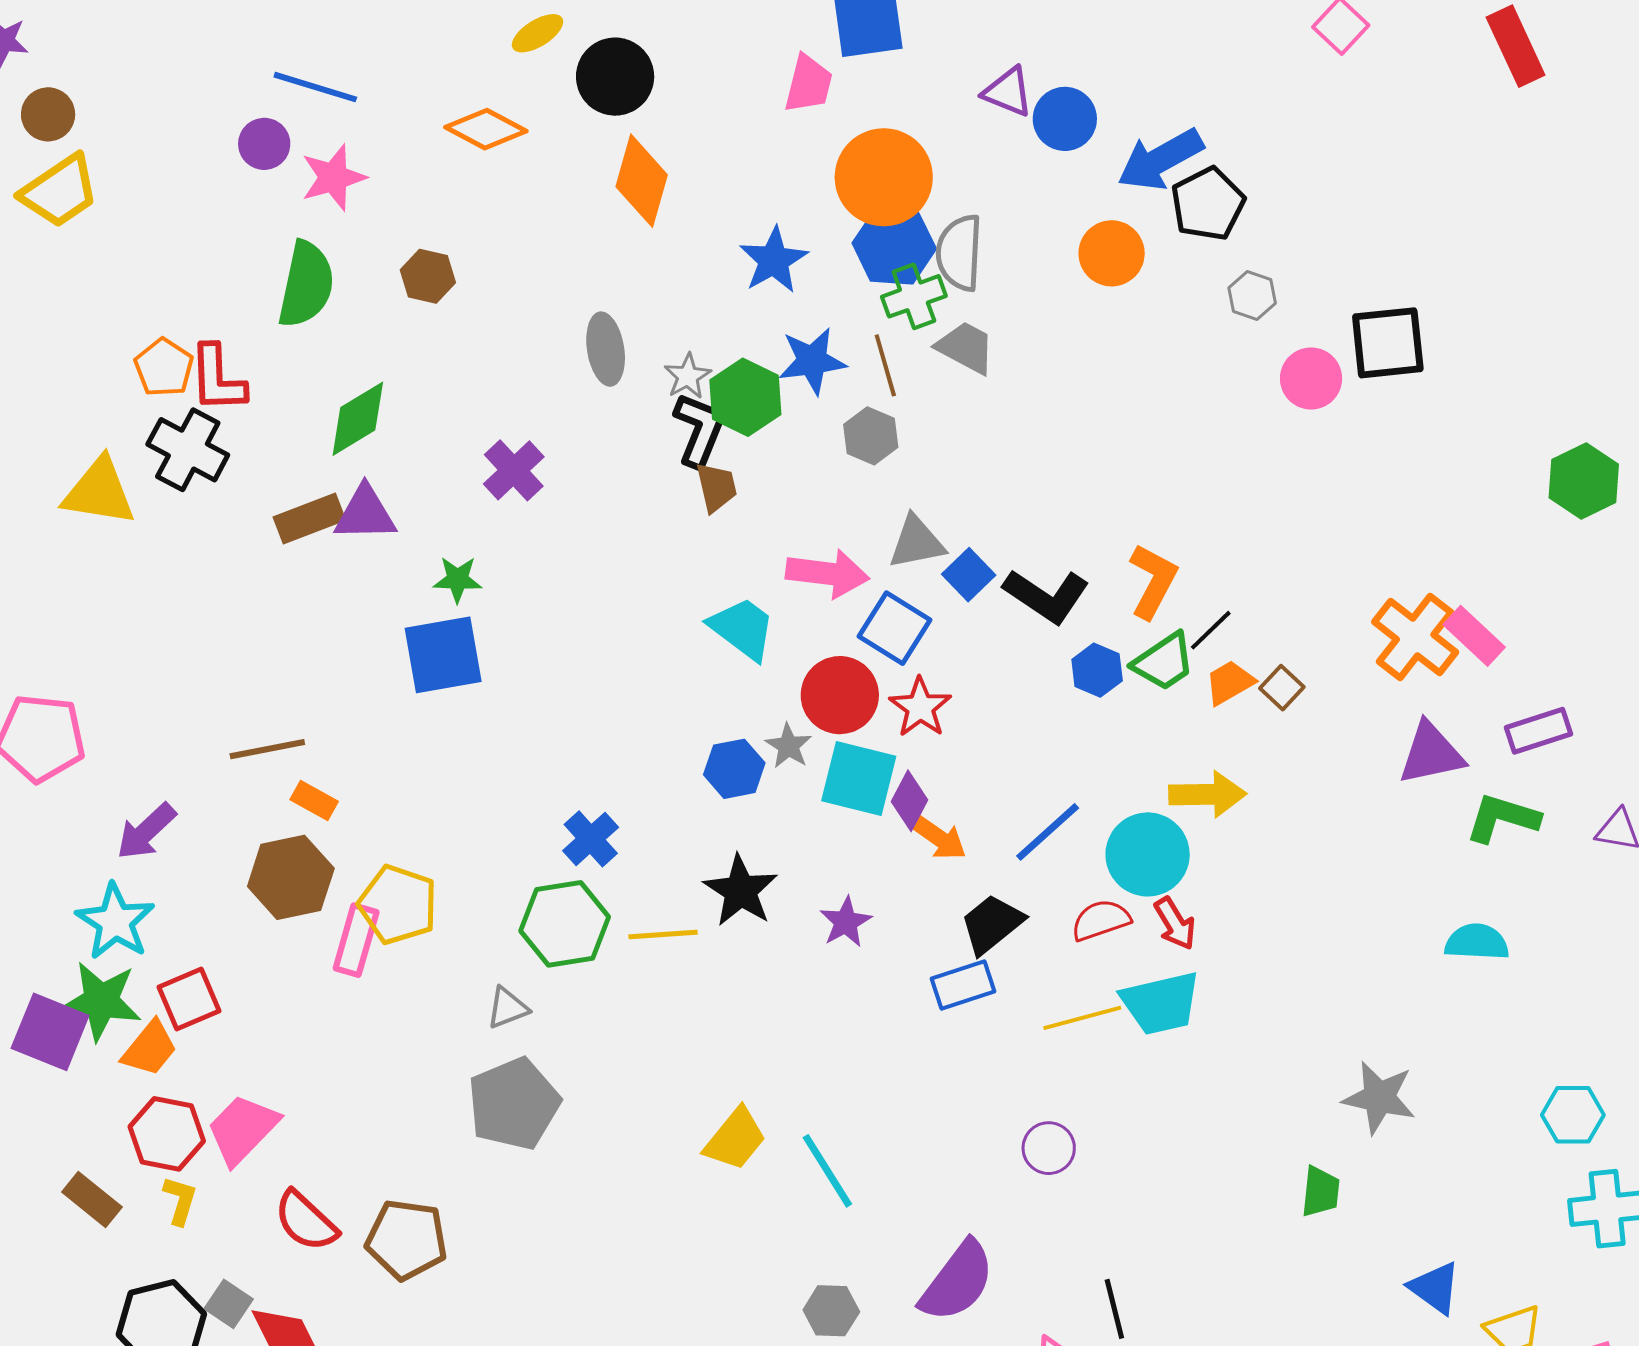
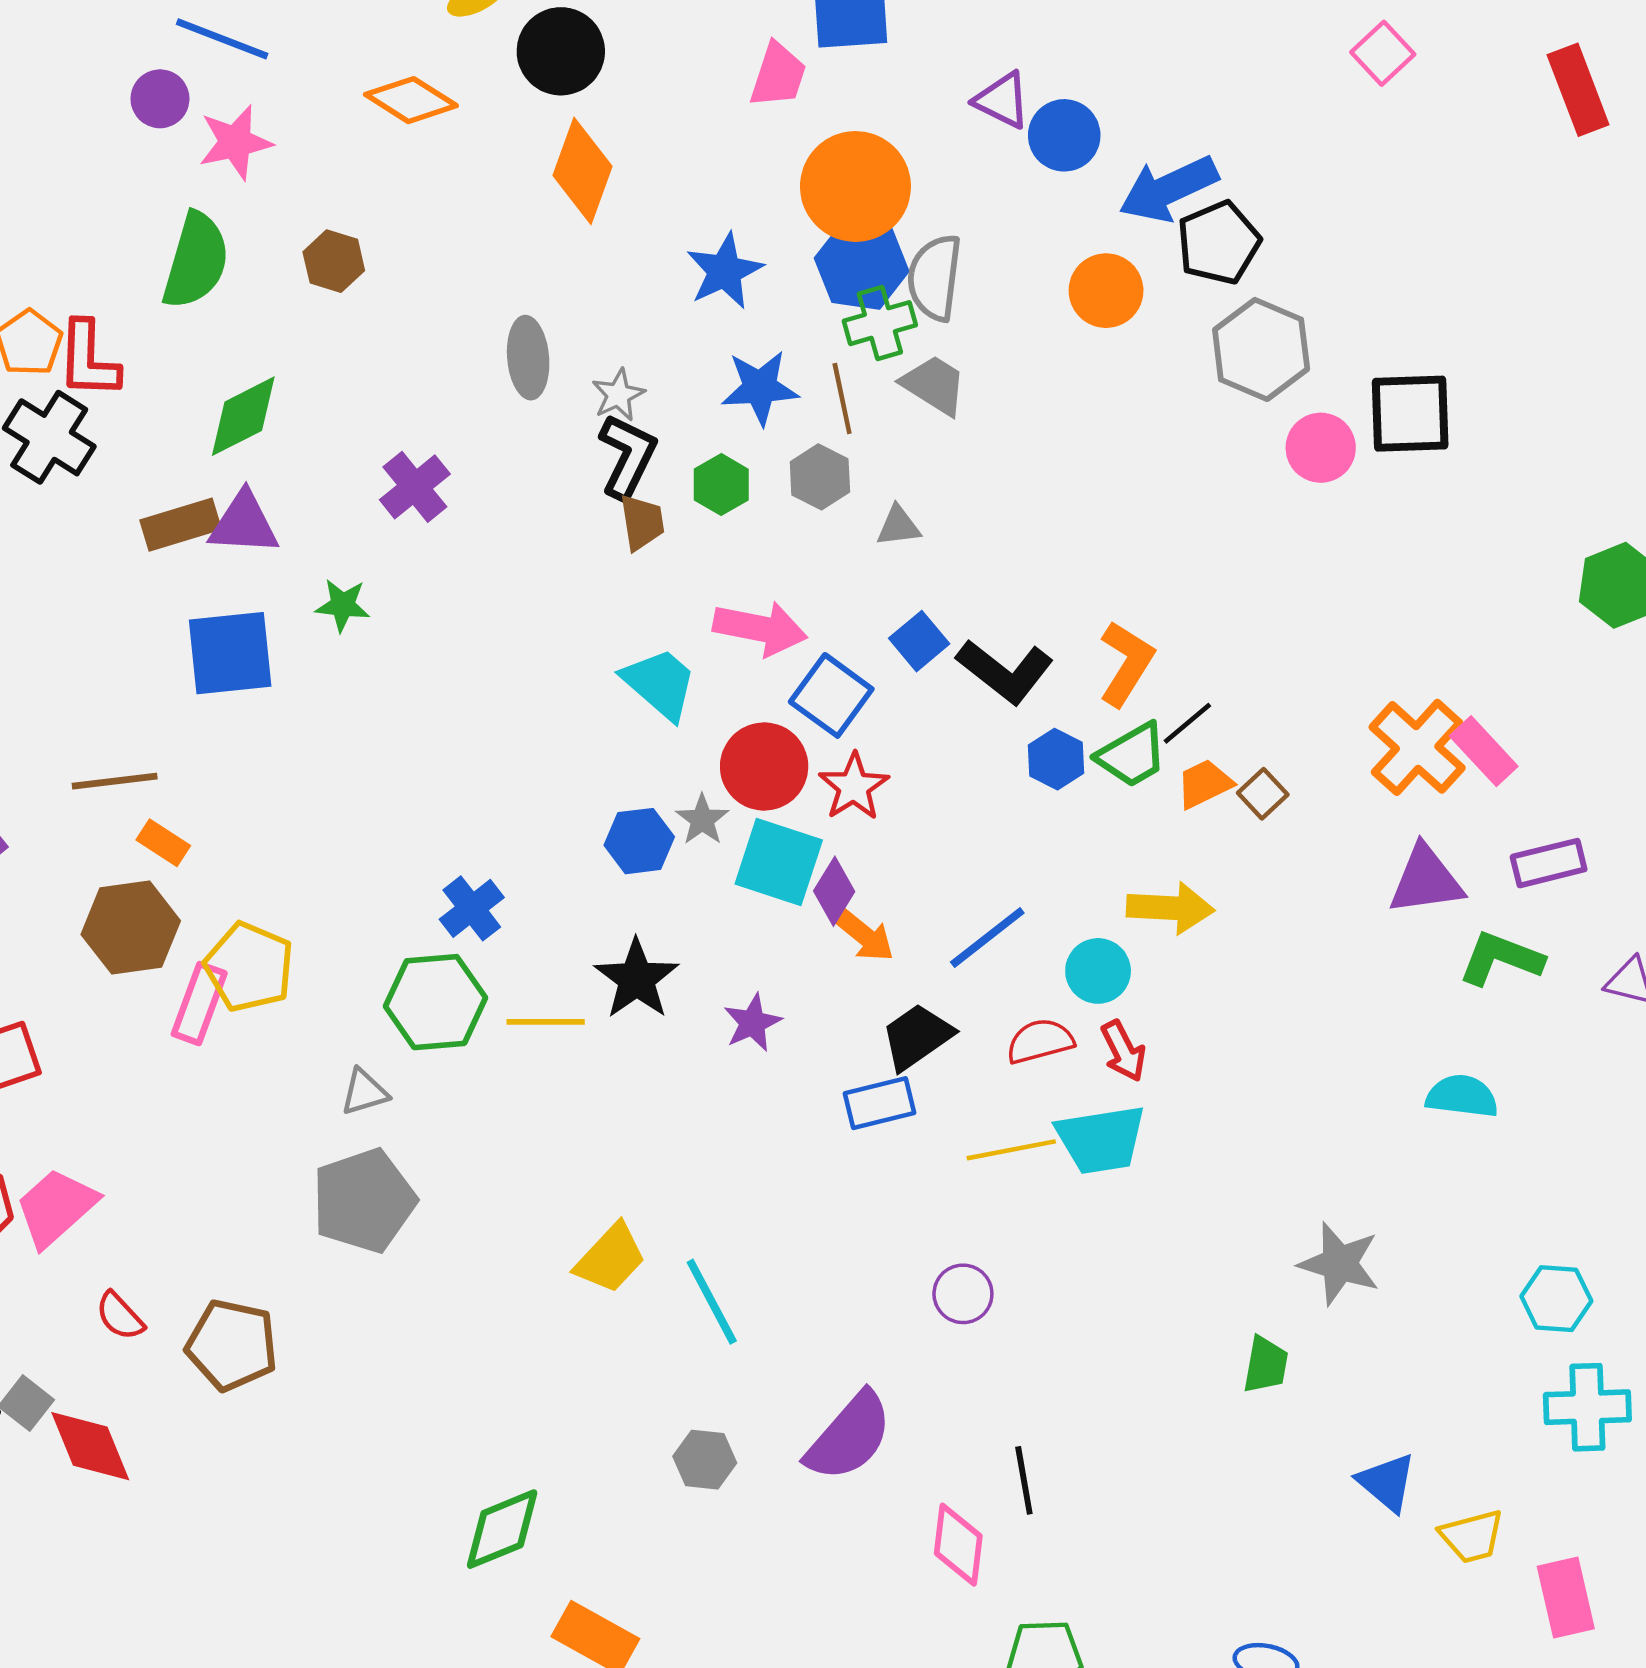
gray hexagon: (1252, 295) -> (1261, 349), size x1.8
green hexagon: (745, 397) -> (721, 485), moved, size x0.7
gray triangle: (917, 542) -> (898, 526), moved, size x0.7
blue square: (443, 655) -> (230, 653), moved
cyan circle: (1148, 854) -> (1098, 971), size x0.7
red semicircle: (306, 1221) -> (120, 1316), size x0.7

